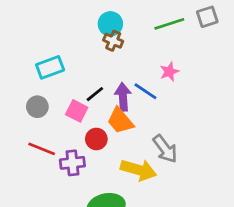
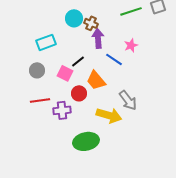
cyan circle: (110, 24) -> (74, 18), moved
purple arrow: (123, 97) -> (98, 38), moved
red line: (42, 149) -> (40, 100), turned -30

